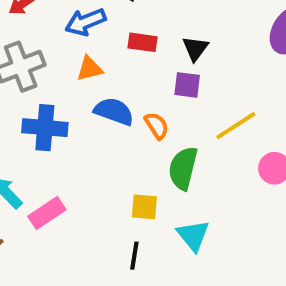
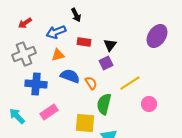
purple square: (187, 85) -> (106, 63), turned -32
yellow square: (144, 207) -> (85, 123), size x1.5
pink rectangle: (47, 213) -> (49, 112), moved

